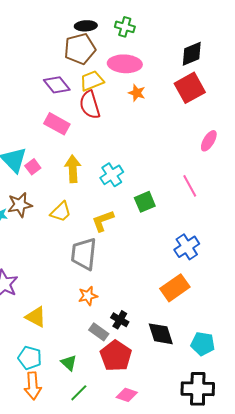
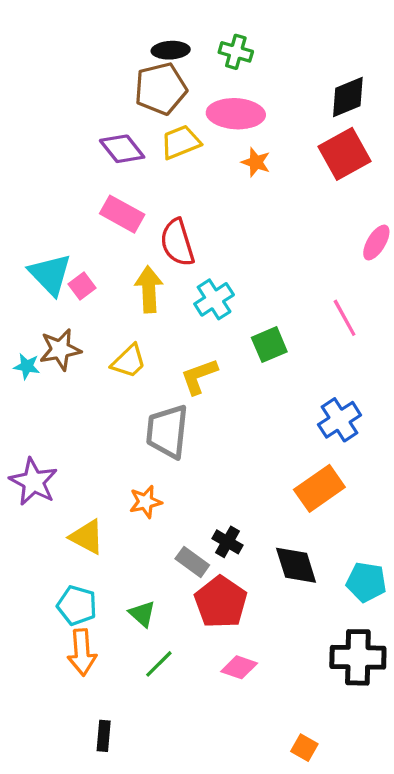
red semicircle: (90, 105) -> (177, 243), moved
orange star: (88, 296) -> (146, 502), moved

